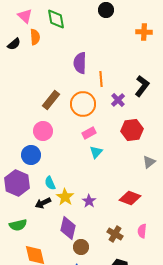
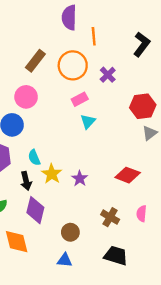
purple cross: (118, 100) -> (108, 75), moved
red hexagon: (132, 130) -> (143, 106), moved
black arrow: (43, 203) -> (26, 181), turned -77
purple diamond: (68, 228) -> (35, 210), moved

